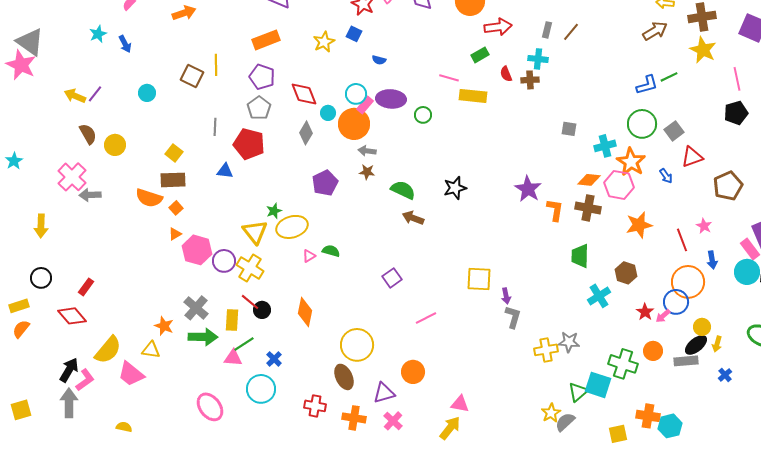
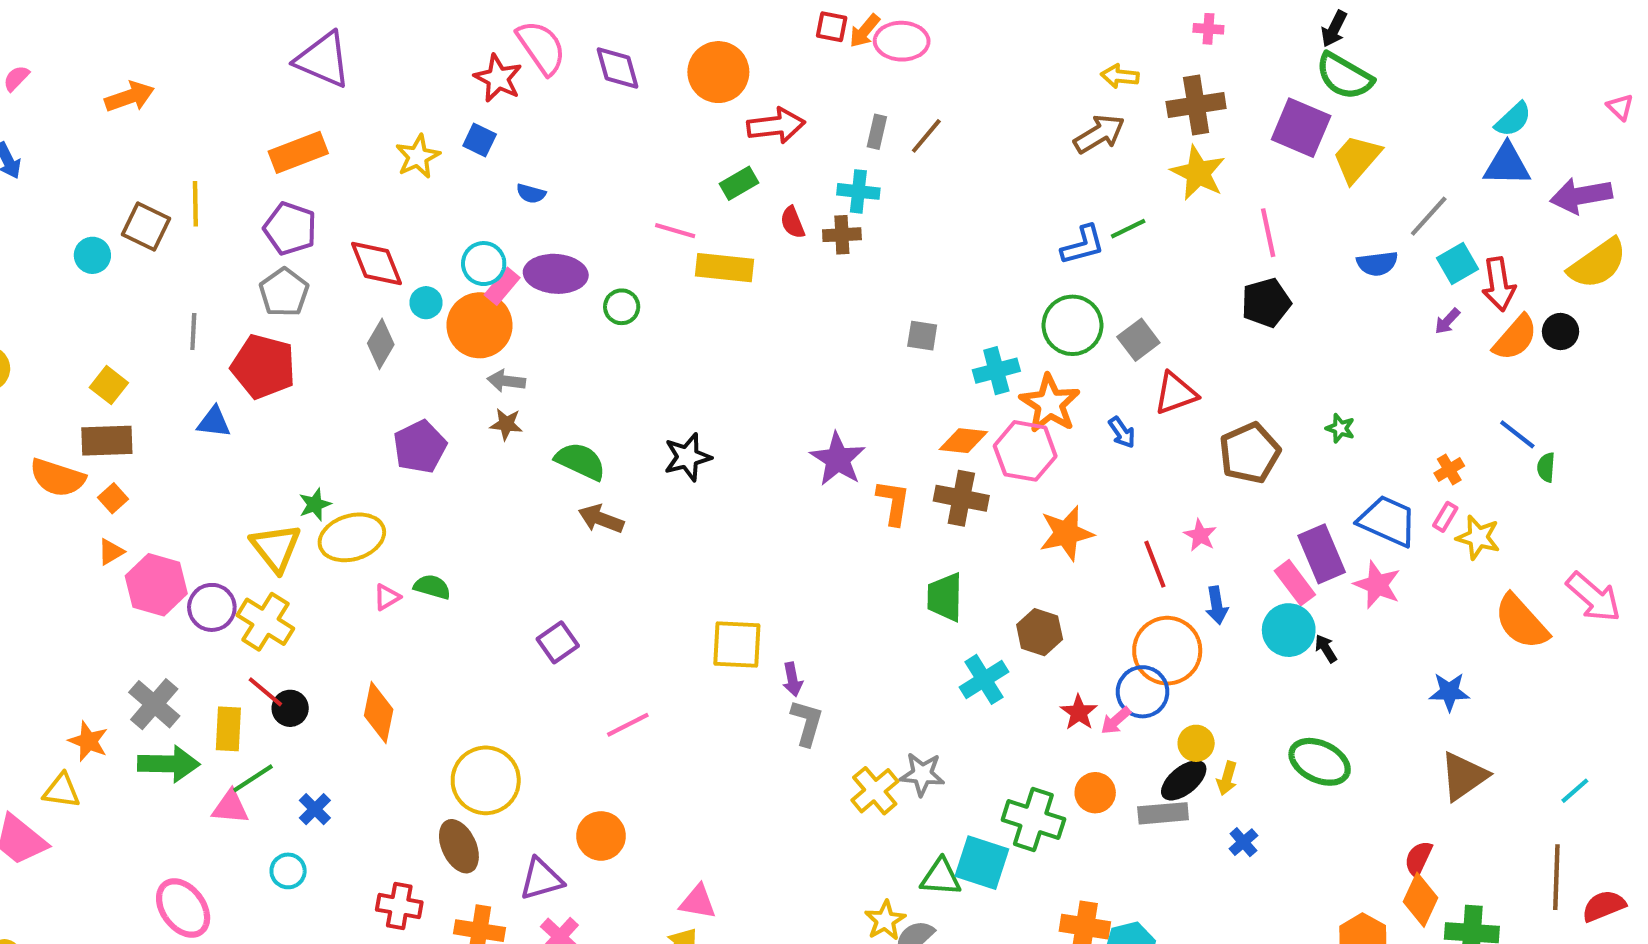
cyan circle: (147, 93) -> (92, 255), moved
yellow cross: (546, 350) -> (875, 791), turned -30
cyan circle: (261, 389) -> (288, 871), size x0.6
green triangle: (578, 392) -> (941, 877), turned 45

